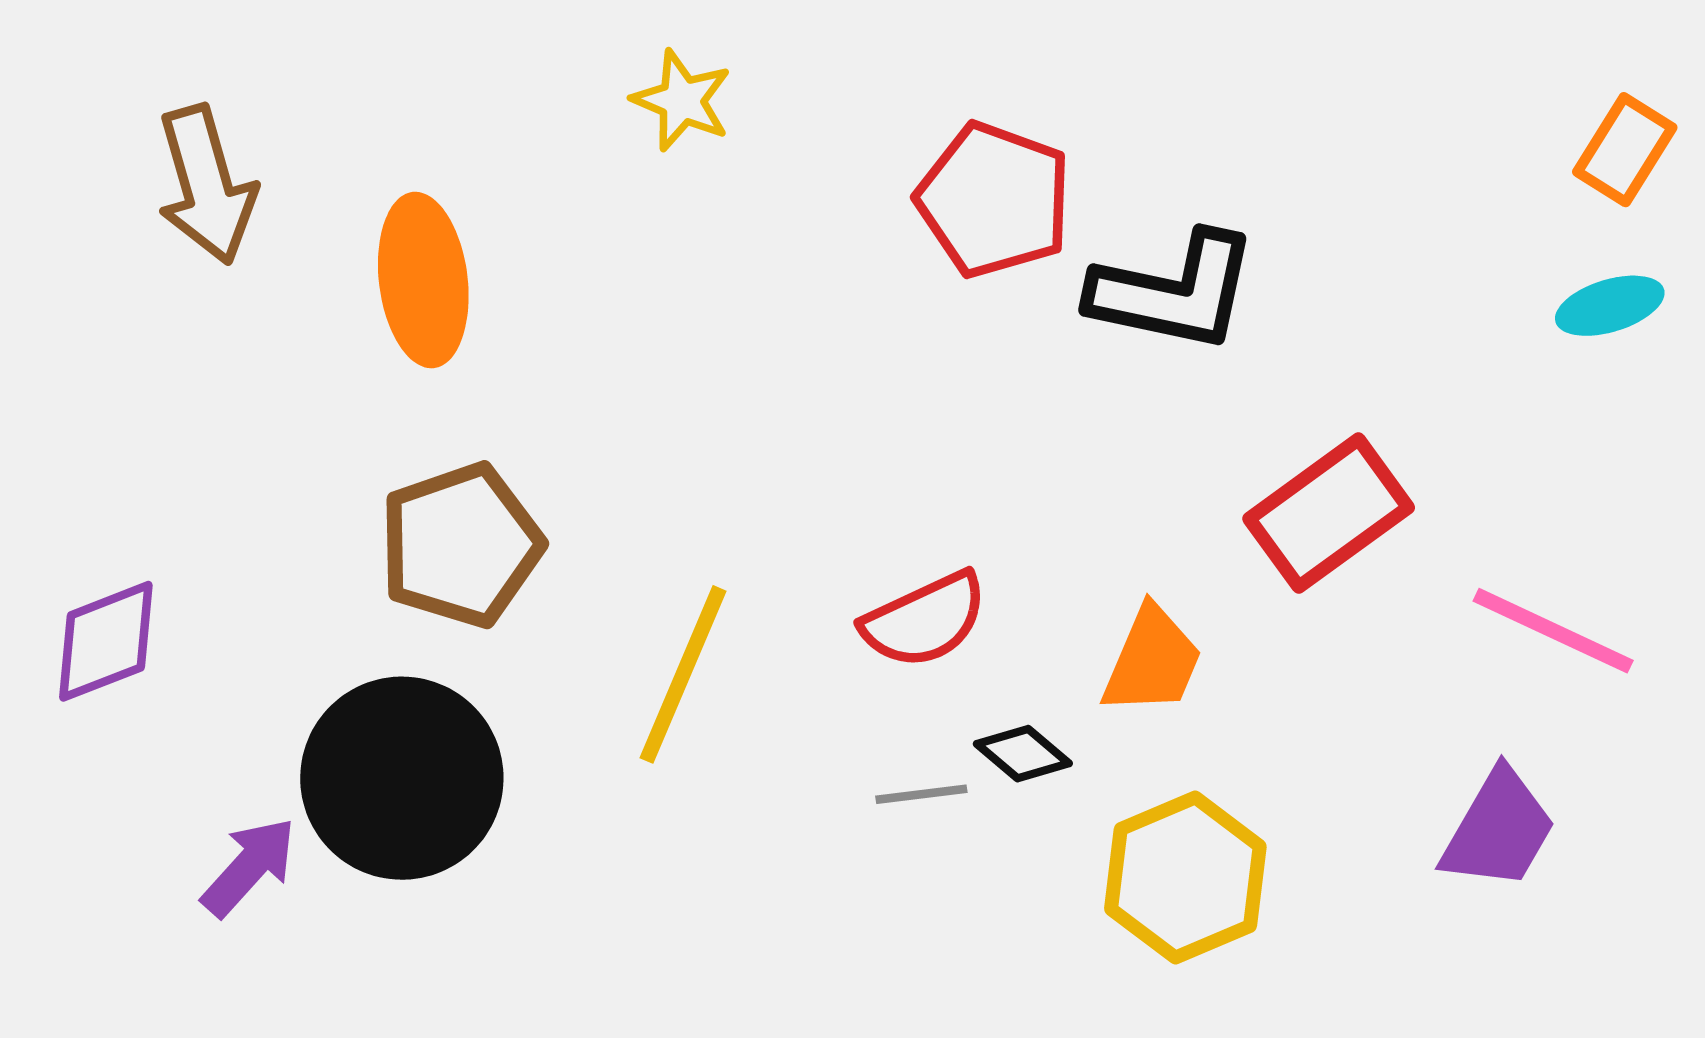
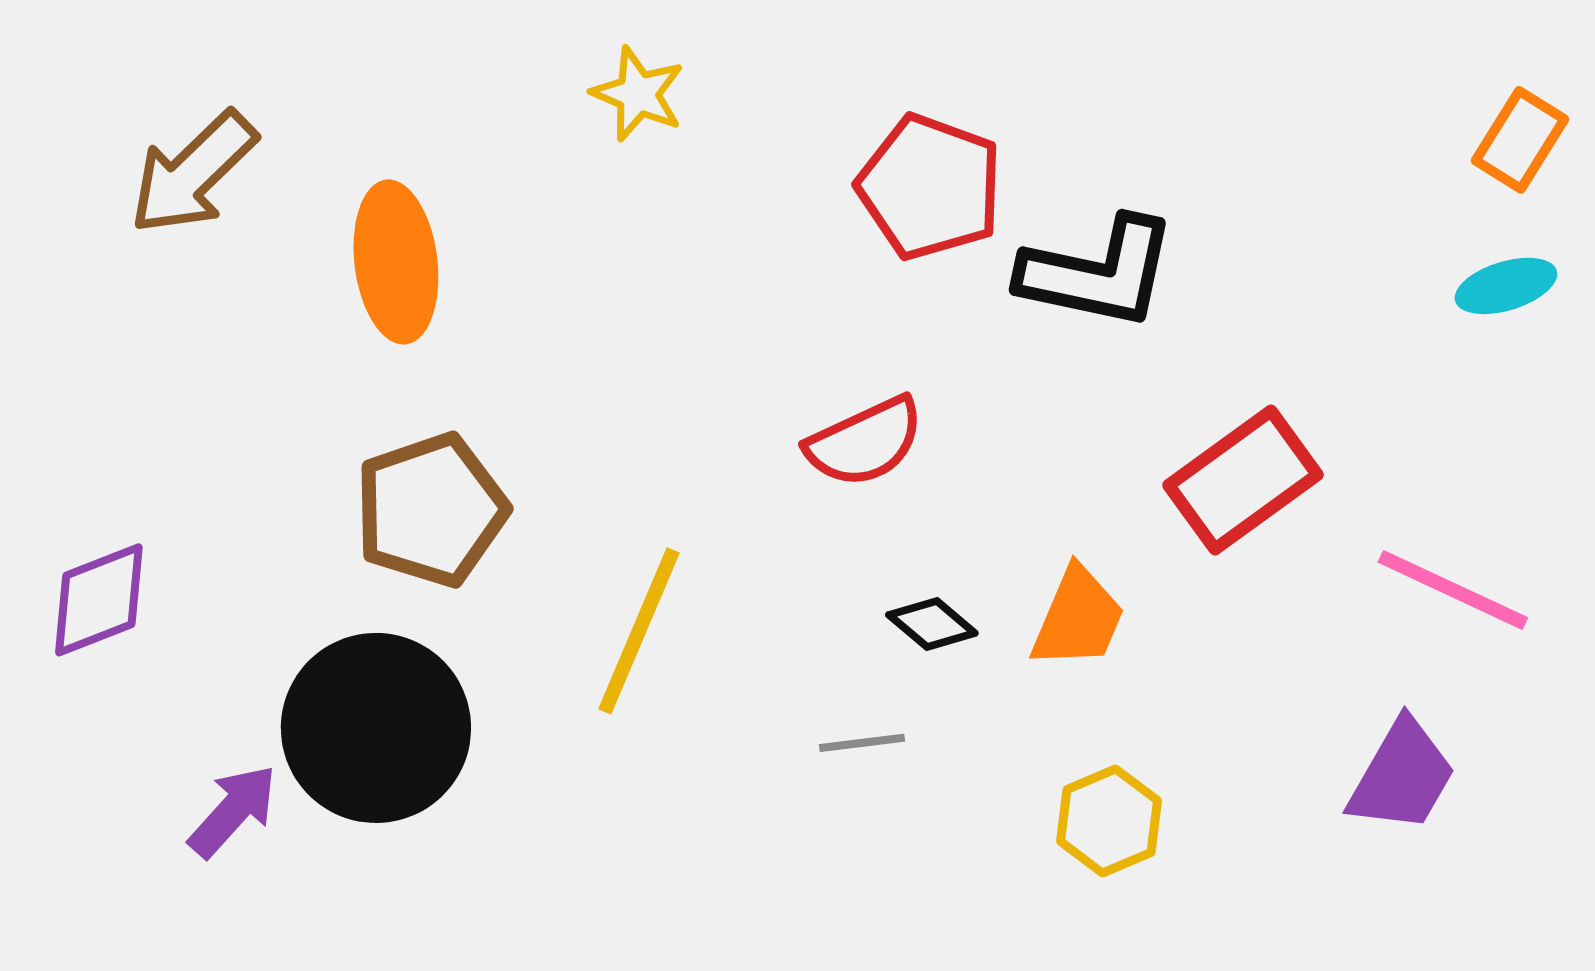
brown arrow: (206, 185) -> (193, 173), turned 62
red semicircle: (925, 620) -> (865, 442), moved
black diamond: (1023, 754) -> (932, 624), moved
yellow hexagon: (1185, 878) -> (1109, 821), size x0.7

